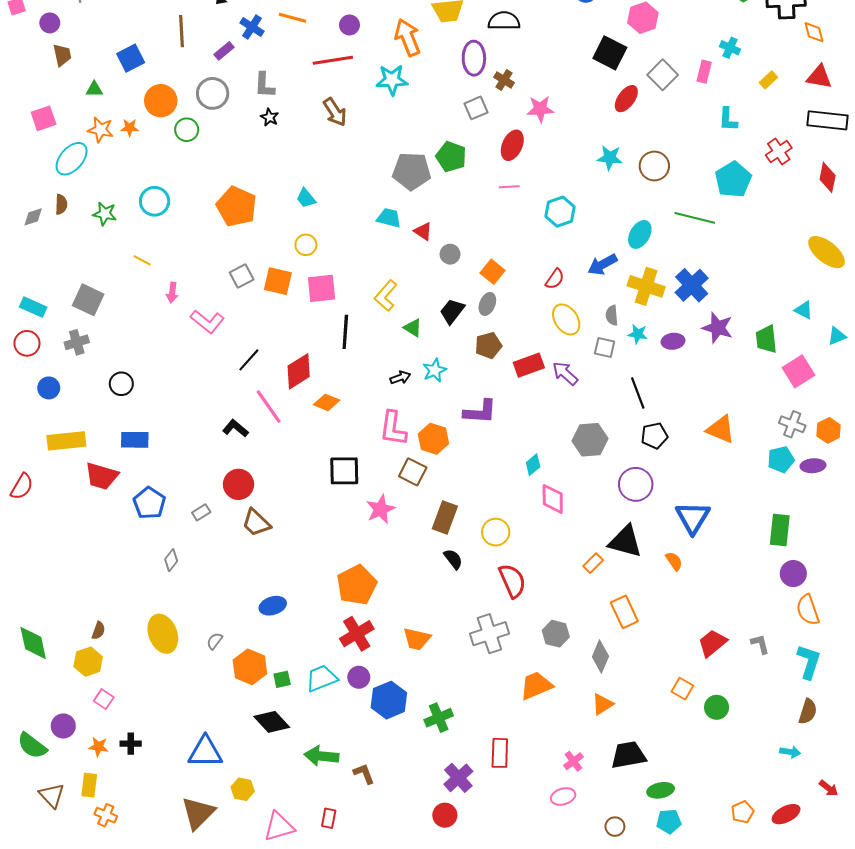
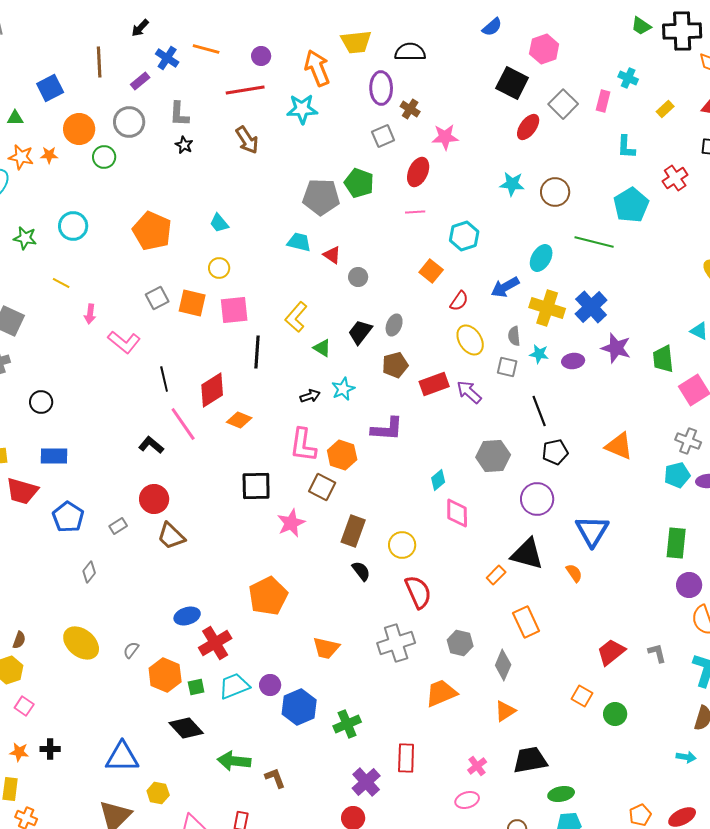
orange square: (493, 272) -> (431, 271), moved
black line: (249, 360) -> (164, 379), turned -55
yellow ellipse: (163, 634) -> (81, 643), turned -30
red cross: (357, 634) -> (215, 643), moved

